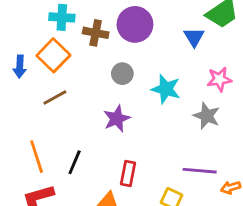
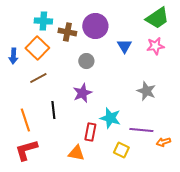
blue triangle: (194, 37) -> (124, 46), moved
pink star: (219, 79) -> (155, 46), moved
cyan star: (166, 89) -> (110, 118), moved
black line: (75, 162) -> (53, 110), moved, turned -30

